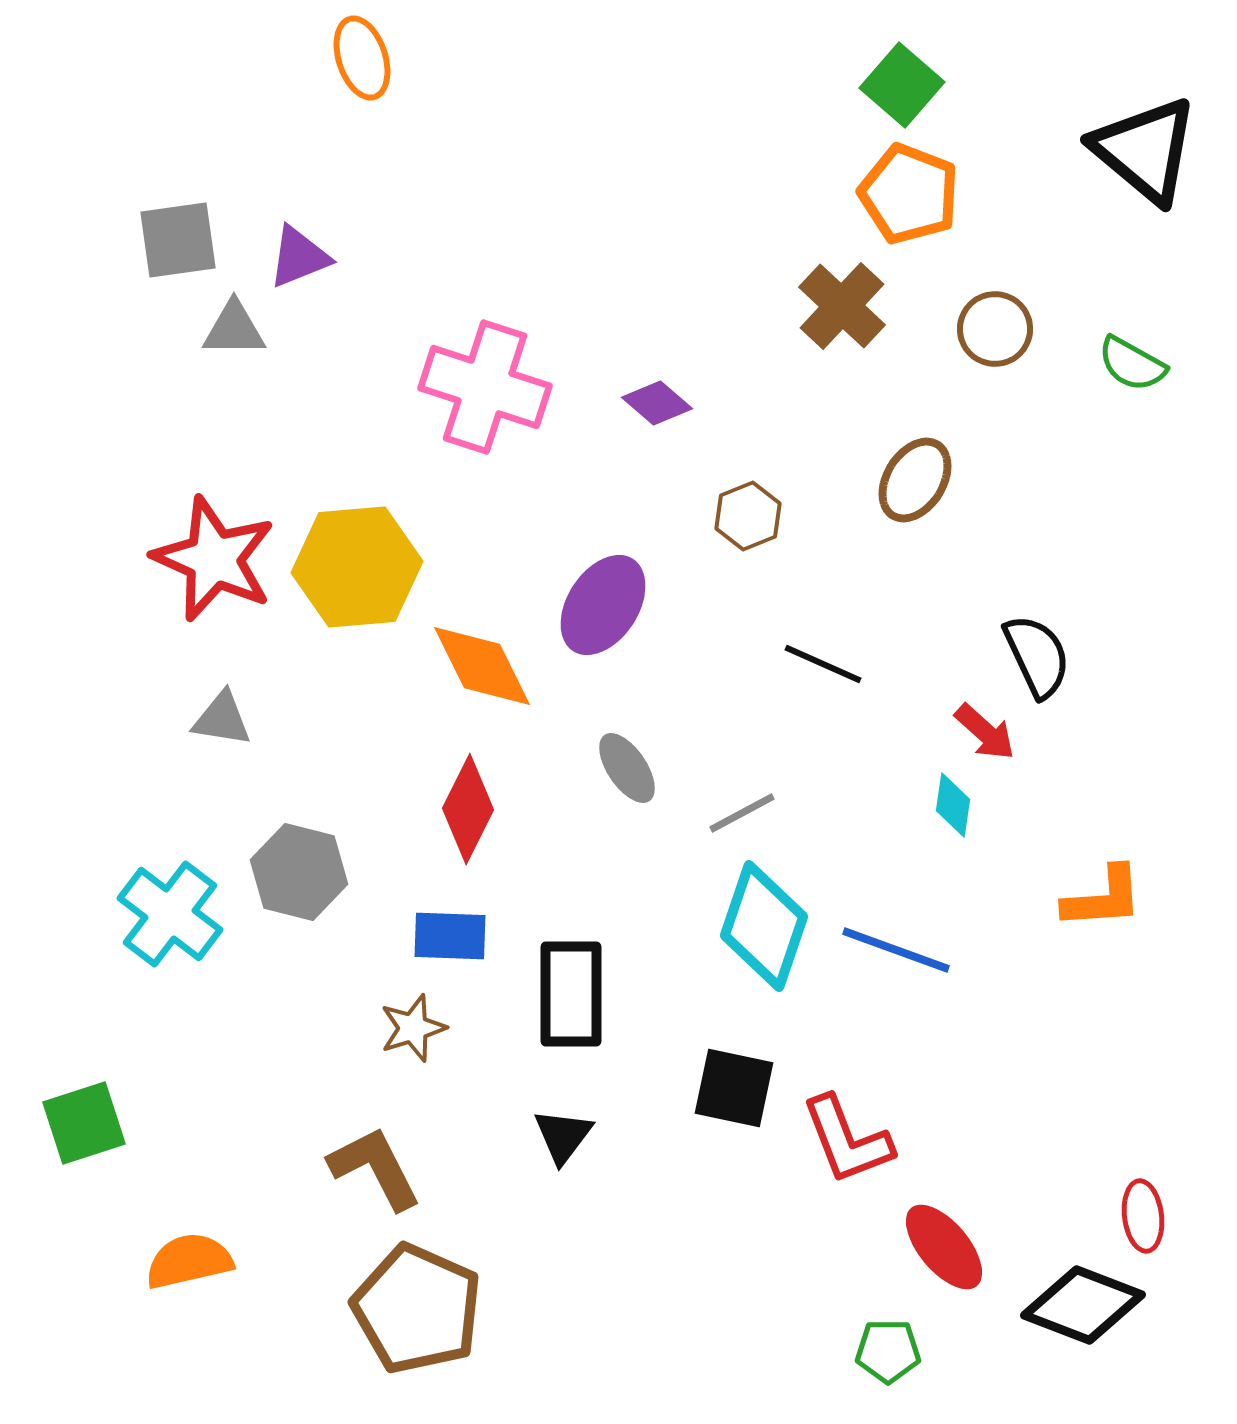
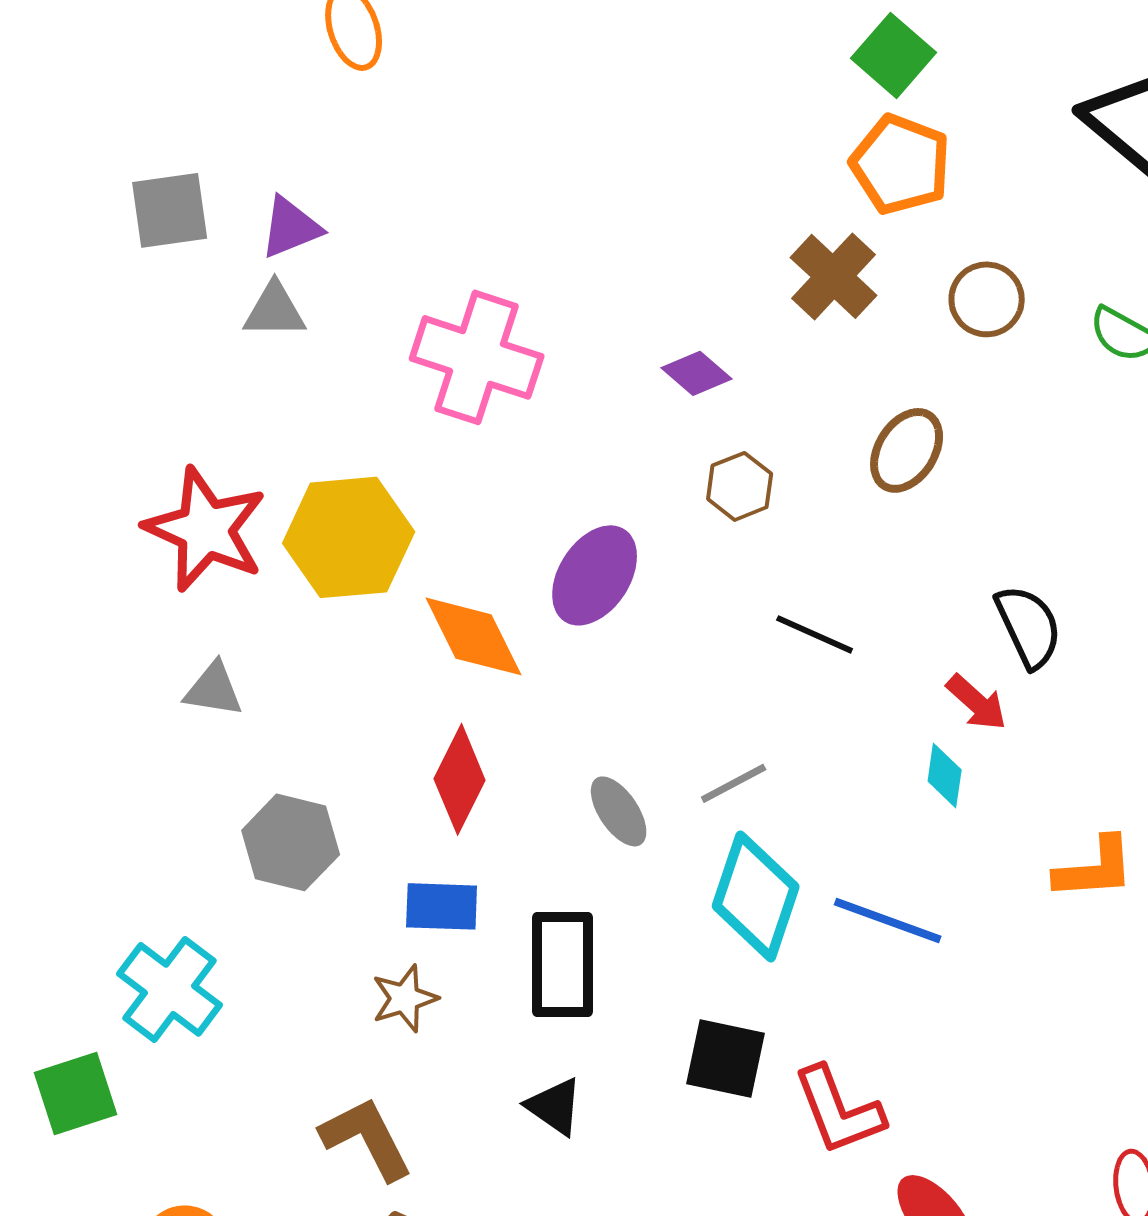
gray triangle: (234, 329) -> (275, 310), moved
purple diamond: (657, 403) -> (697, 373), moved
gray ellipse: (627, 768) -> (619, 811), moved
cyan cross: (170, 914) -> (170, 989), moved
black triangle: (563, 1136) -> (555, 1106), turned -32

